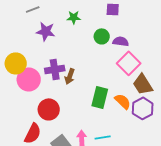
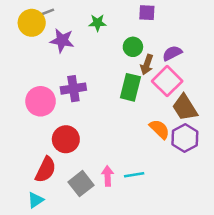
purple semicircle: (121, 41) -> (172, 53), moved, turned -35
yellow circle: (16, 63) -> (32, 23), moved
brown arrow: (70, 76) -> (147, 65), moved
green rectangle: (100, 97) -> (130, 87), moved

